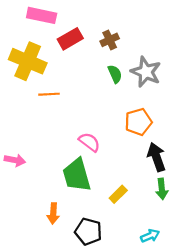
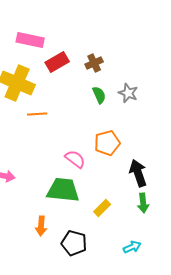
gray star: (146, 72) -> (128, 93), size x0.7
orange pentagon: (138, 122) -> (107, 143), moved
green trapezoid: (77, 175) -> (63, 190), turned 112

